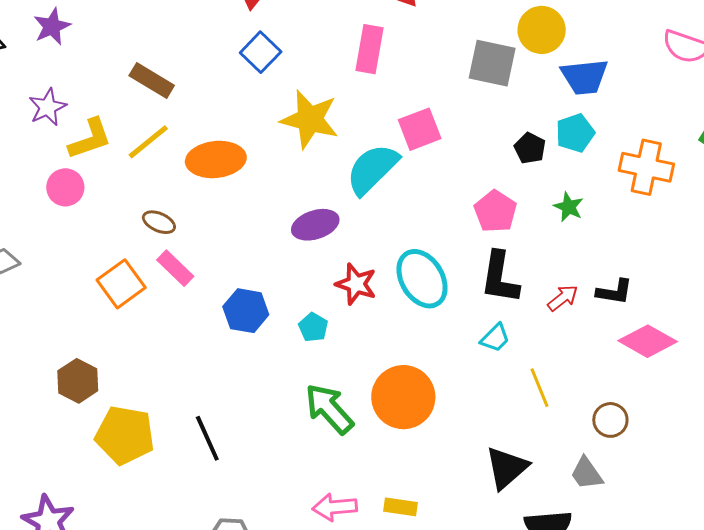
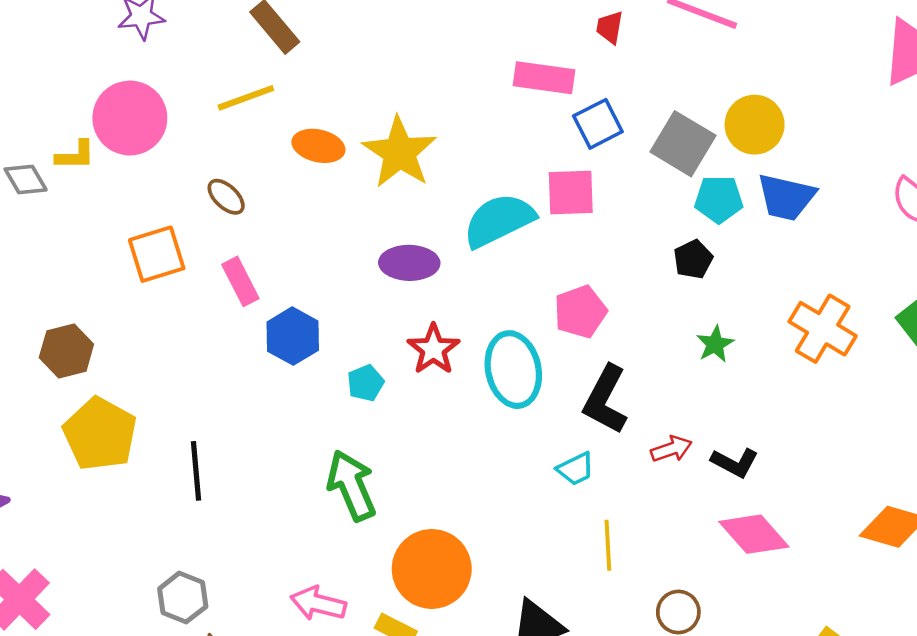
pink rectangle: (369, 49) -> (544, 78), turned 69
blue square: (261, 52) -> (598, 124), moved
yellow star: (310, 119) -> (399, 152), moved
cyan pentagon: (575, 133) -> (719, 199), moved
yellow L-shape: (90, 139) -> (75, 155), moved, size x0.7
orange ellipse: (216, 159) -> (318, 146), size x0.7
pink circle: (65, 187) -> (130, 118), size x1.6
pink pentagon: (495, 211) -> (580, 312), moved
pink rectangle: (175, 268) -> (240, 281), moved
orange circle: (403, 397) -> (432, 569), moved

